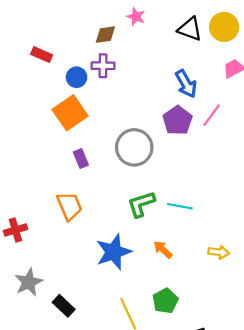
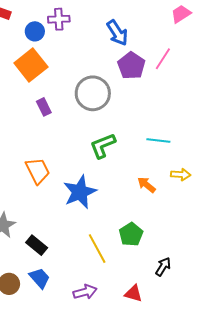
blue arrow: (186, 84) -> (117, 33), moved
orange trapezoid: (69, 206) -> (38, 171), moved
cyan line: (180, 206) -> (158, 140), moved
orange arrow: (163, 249) -> (146, 185), moved
yellow arrow: (219, 252) -> (181, 175), moved

